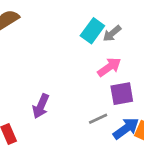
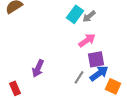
gray line: (98, 119) -> (79, 77), turned -32
blue arrow: (126, 128) -> (99, 73), moved

